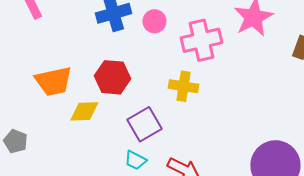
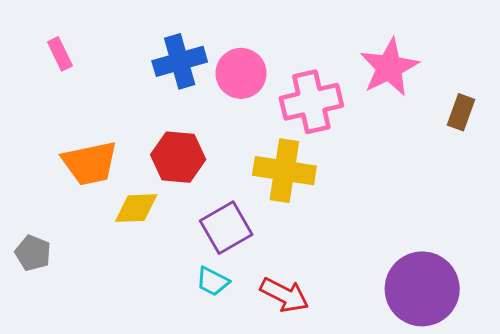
pink circle: (154, 21) -> (241, 73), size x1.4
yellow cross: (183, 86) -> (284, 171), size x1.4

